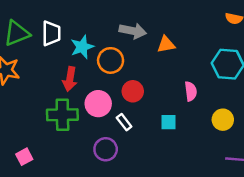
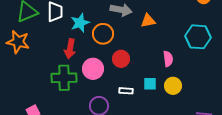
yellow circle: (223, 120) -> (173, 86), moved
white rectangle: (124, 122) -> (126, 91), moved, turned -48

